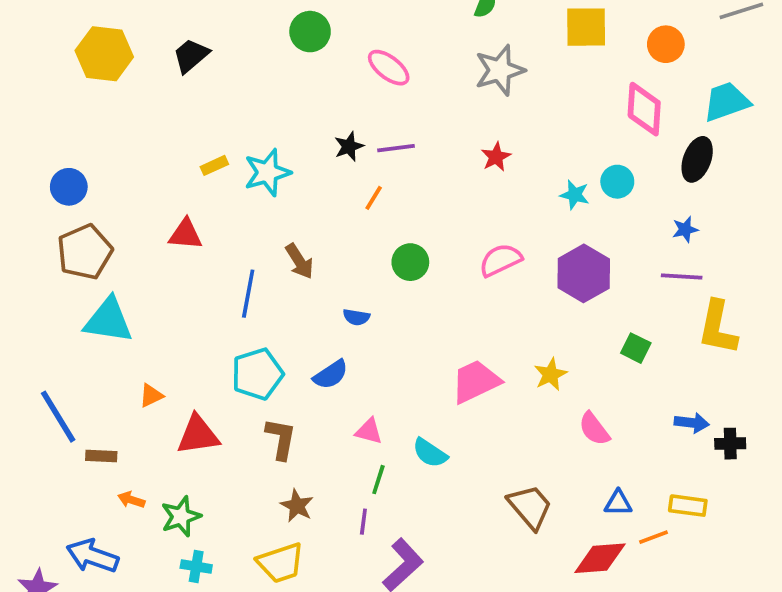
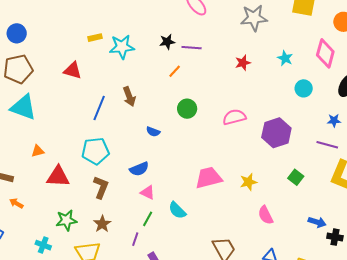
cyan star: (575, 195) -> (285, 58), moved
blue semicircle: (331, 375) -> (139, 169), moved
green star: (181, 516) -> (66, 220), moved

